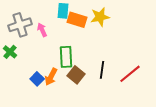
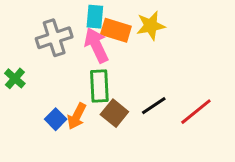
gray cross: (20, 25) -> (54, 38), moved
pink arrow: (42, 30) -> (96, 45), moved, size x1.6
black line: (102, 70) -> (154, 106), turned 48

